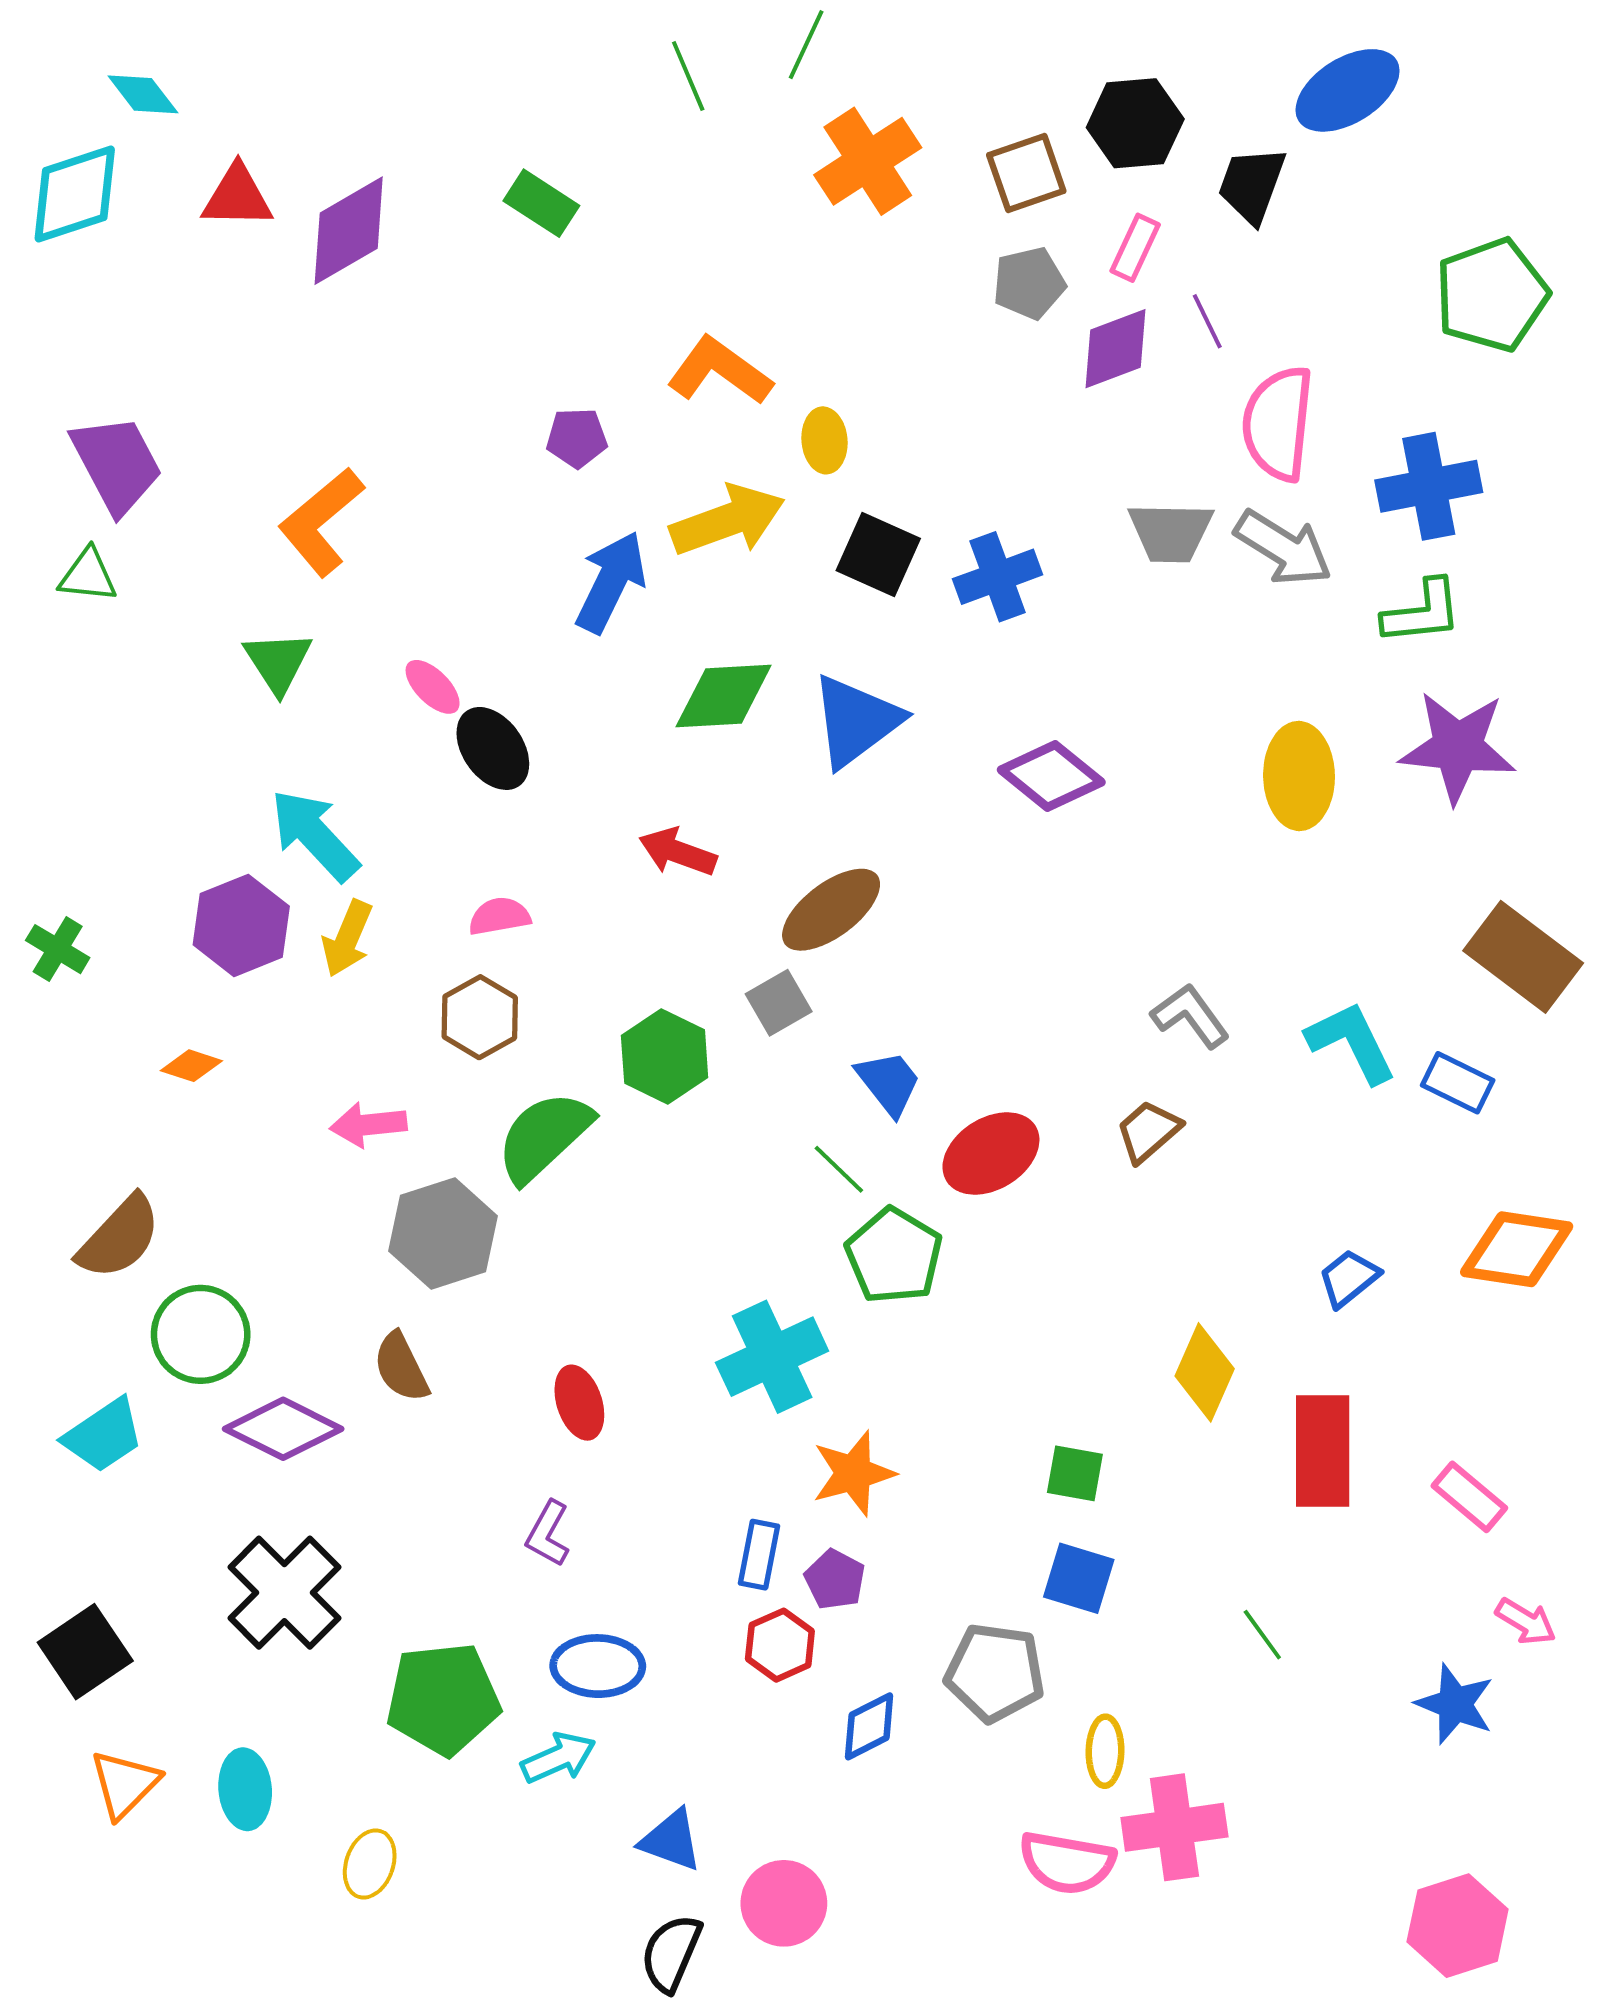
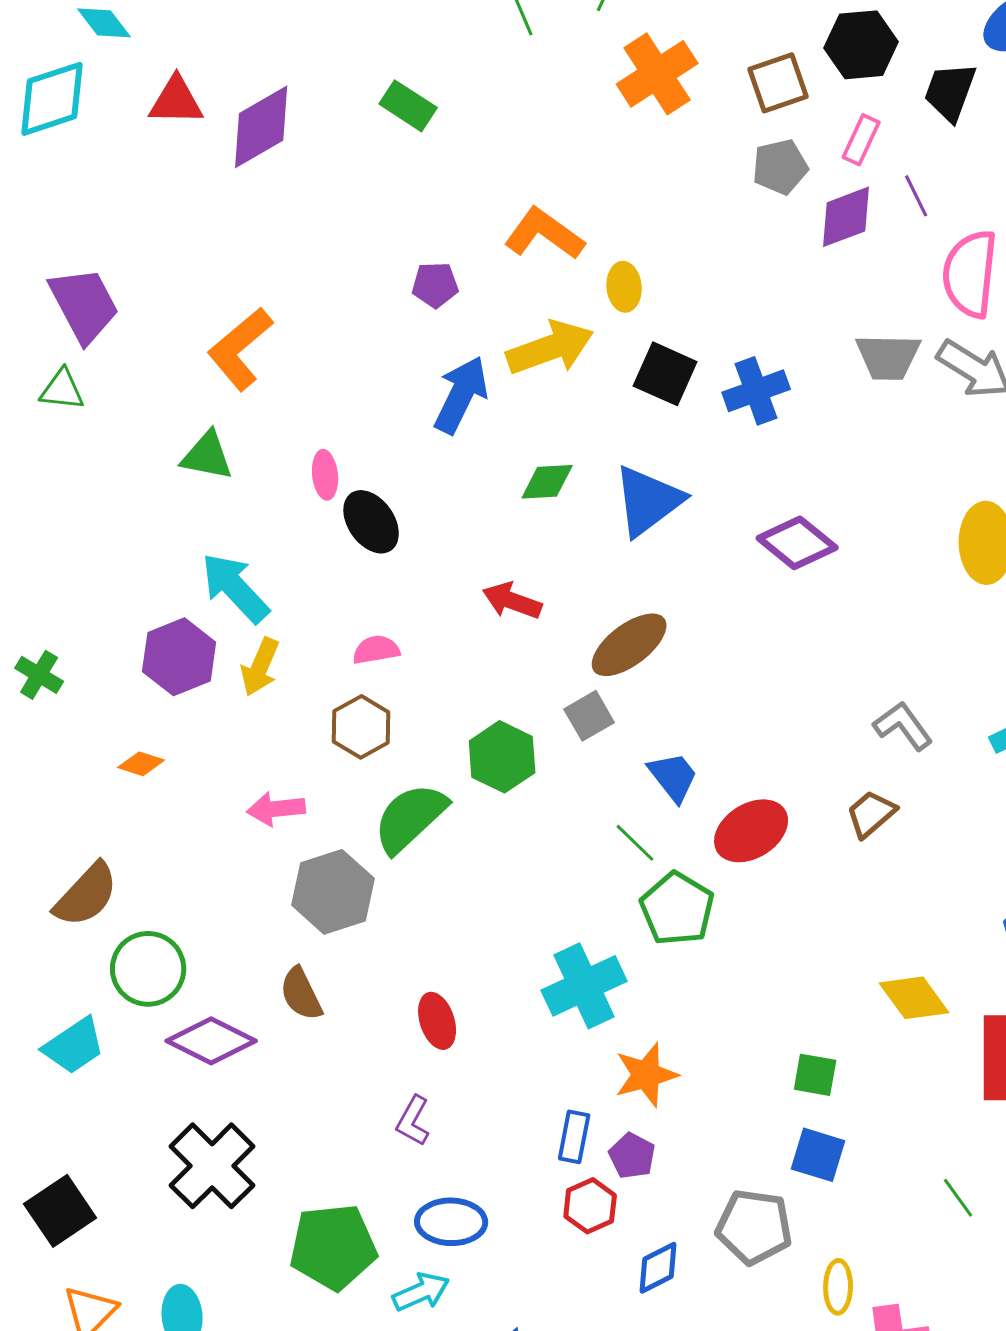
green triangle: (278, 662) -> (207, 456), turned -46
pink ellipse: (433, 687) -> (325, 475), turned 39
green diamond: (724, 696) -> (547, 482), size x0.7
yellow diamond: (1205, 1372) -> (914, 998), turned -60

